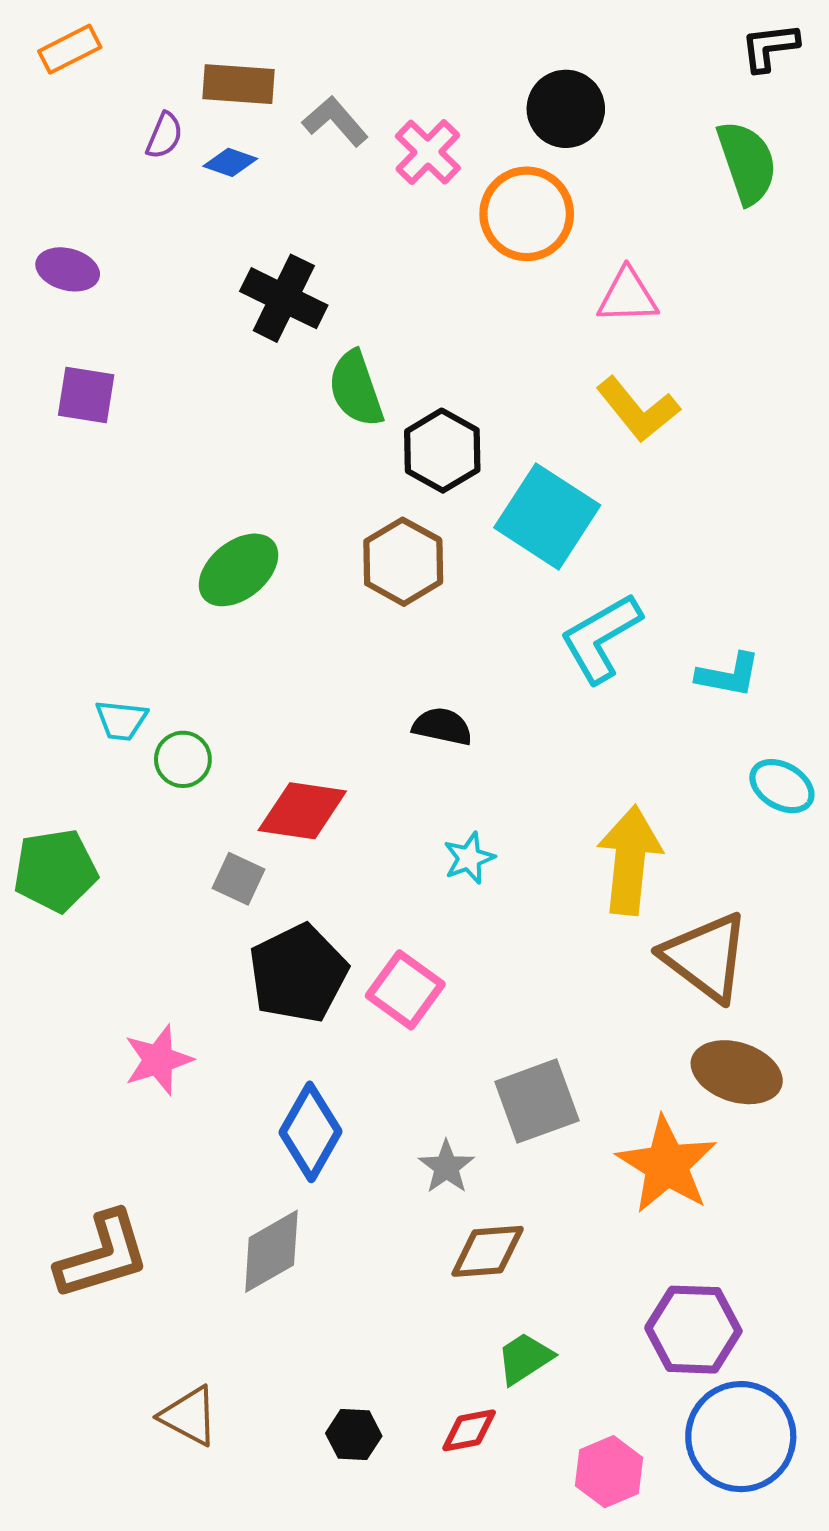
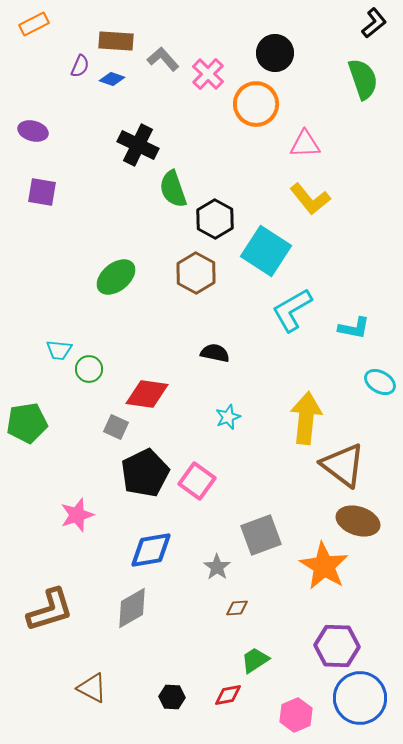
black L-shape: (770, 47) -> (374, 23), turned 148
blue diamond: (311, 1132) -> (151, 550), turned 51
brown diamond: (488, 1251) -> (237, 608), size x0.6

